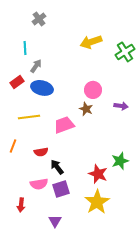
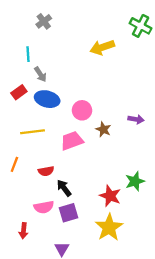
green cross: (125, 52) -> (141, 26), moved, turned -30
gray arrow: (36, 66) -> (40, 74), turned 112
pink circle: (93, 90) -> (82, 110), moved
brown star: (86, 109) -> (103, 129), moved

